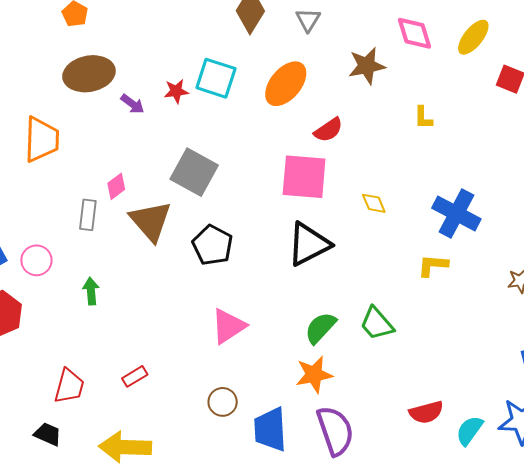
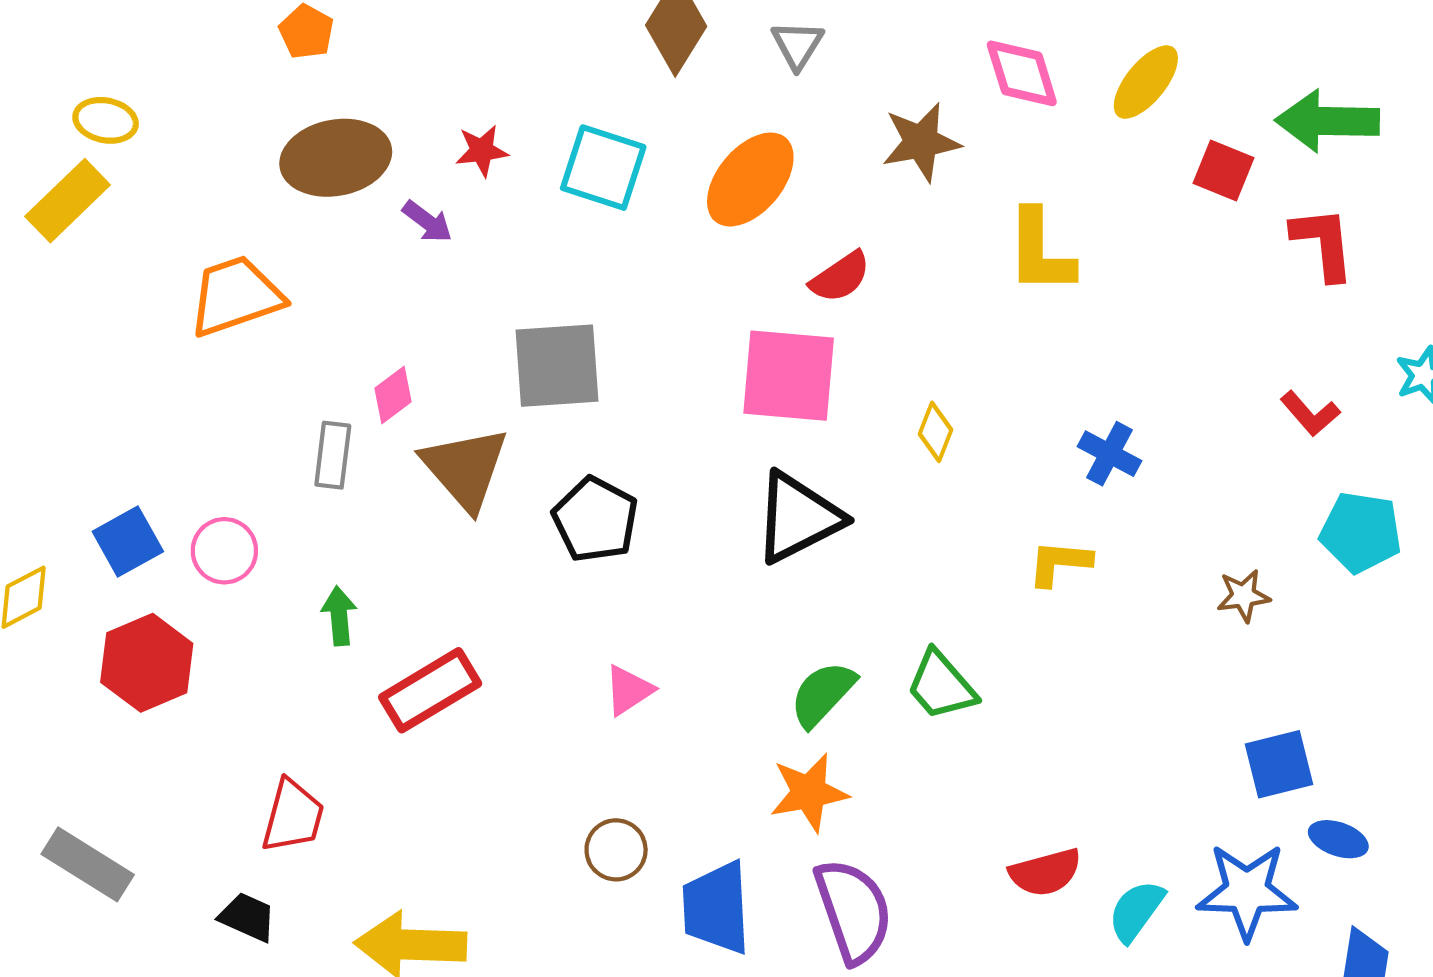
red star: (176, 91) -> (482, 151), moved
yellow L-shape: (423, 118) -> (1040, 252), size x1.8
orange trapezoid: (42, 139) -> (236, 296), turned -111
gray square: (194, 172) -> (557, 366), turned -33
yellow diamond: (374, 203) -> (935, 432), turned 44
blue cross: (456, 214) -> (1110, 454), size x0.6
pink triangle: (228, 326) -> (629, 690), size x0.7
red rectangle: (135, 376) -> (430, 690), moved, size x1.8

